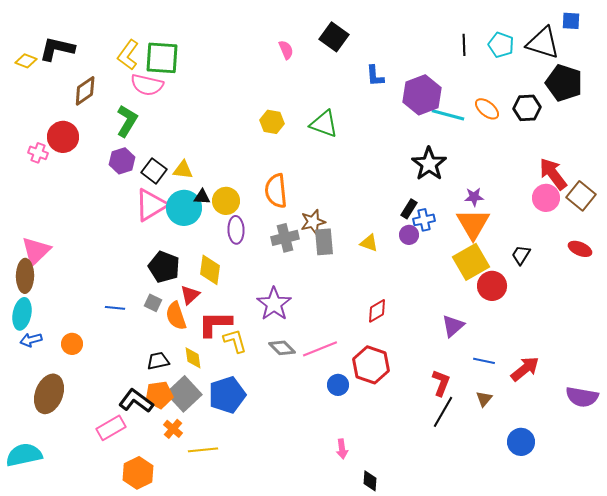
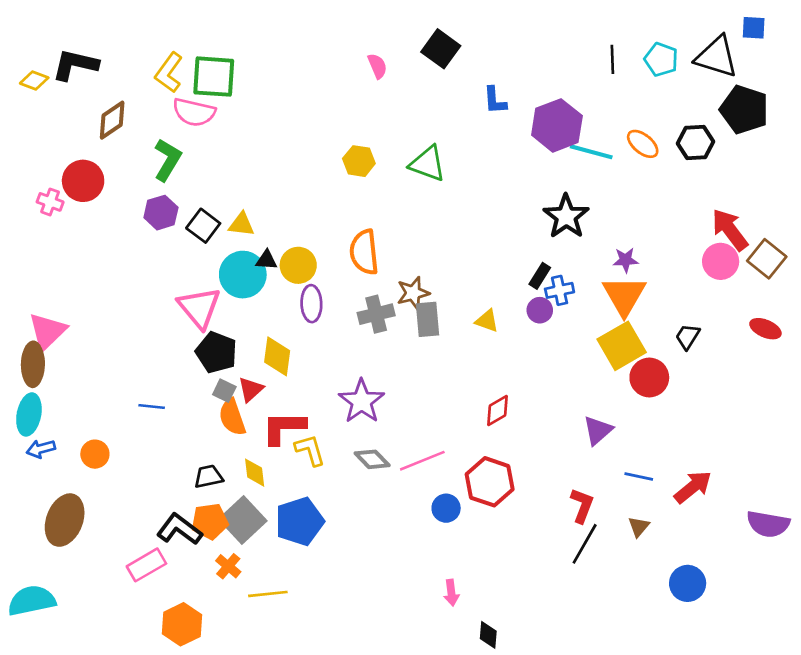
pink triangle: (151, 205) -> (199, 308), moved, turned -39
gray square: (153, 303) -> (224, 391), moved

